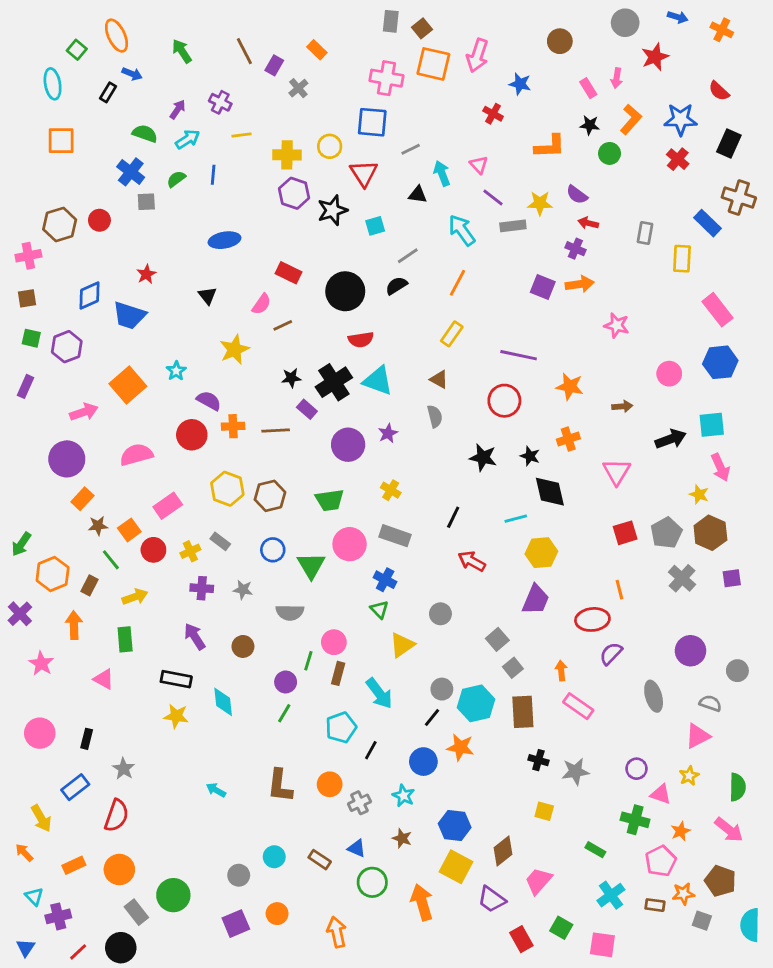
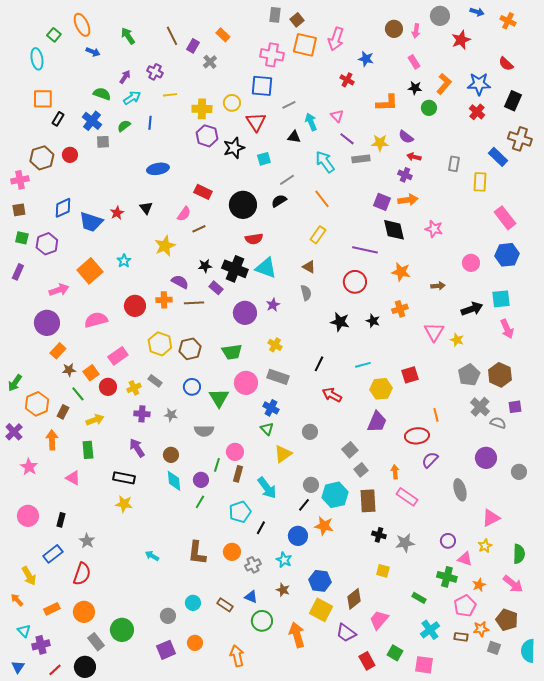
pink arrow: (617, 78) -> (416, 31), moved
black rectangle: (108, 92) -> (58, 119), moved
red star: (146, 274) -> (117, 213), moved
orange line: (457, 283) -> (322, 199), turned -66
black cross: (334, 382) -> (235, 269), turned -35
purple semicircle: (209, 401) -> (180, 282), moved
black diamond: (550, 492) -> (394, 230), moved
yellow star: (699, 494) -> (457, 340), moved
red square: (625, 533) -> (410, 375), moved
cyan diamond: (223, 702) -> (174, 481), moved
gray semicircle: (710, 703) -> (498, 423), moved

